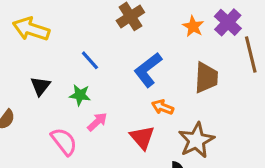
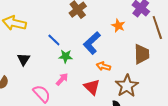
orange star: (193, 26) -> (118, 26), moved
brown trapezoid: (206, 78) -> (142, 54), moved
green star: (80, 95) -> (66, 56), moved

